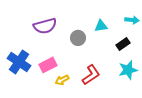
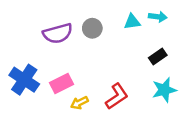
cyan arrow: (132, 20) -> (158, 17), moved
cyan triangle: (101, 26) -> (132, 22), moved
gray circle: (78, 38) -> (92, 28), moved

